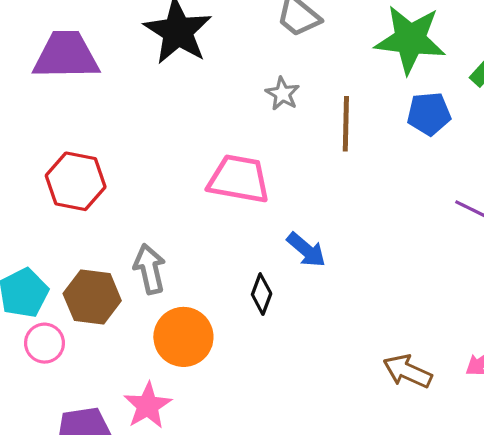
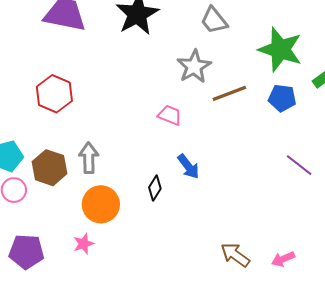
gray star: (282, 94) -> (194, 66), size x1.6
brown line: (346, 124) -> (229, 93), turned 56
pink trapezoid: (239, 179) -> (170, 115), moved, size x0.6
pink star: (148, 406) -> (84, 244), moved, size x0.7

